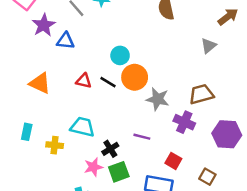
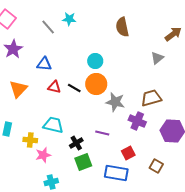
purple star: (44, 25) -> (13, 49), moved
blue triangle: (65, 41) -> (44, 64), moved
cyan circle: (120, 55) -> (95, 61), moved
orange triangle: (40, 83) -> (18, 89), turned 48
red square: (173, 161) -> (128, 153), turned 32
pink star: (93, 167) -> (43, 155), moved

